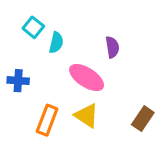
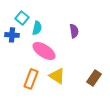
pink ellipse: (87, 78) -> (44, 51), moved
blue cross: (18, 81) -> (12, 35), moved

